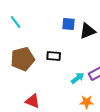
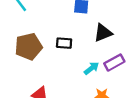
black triangle: (88, 31) -> (103, 33), moved

